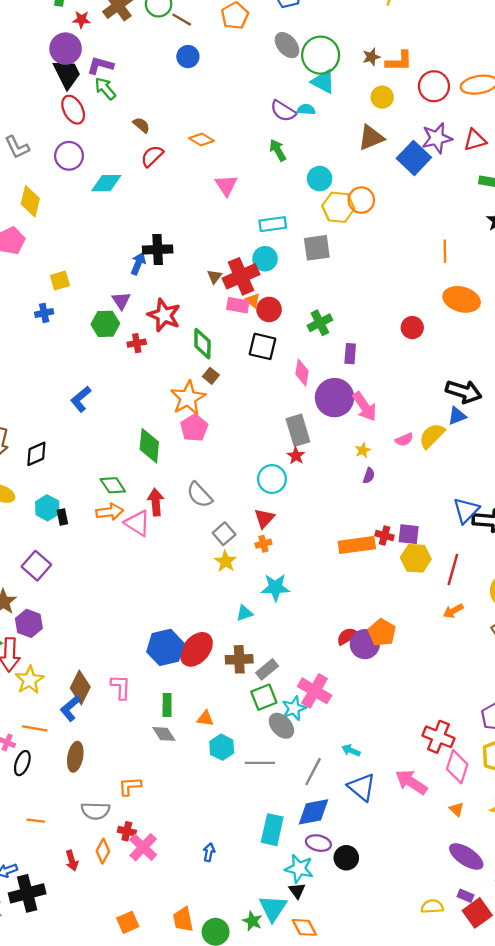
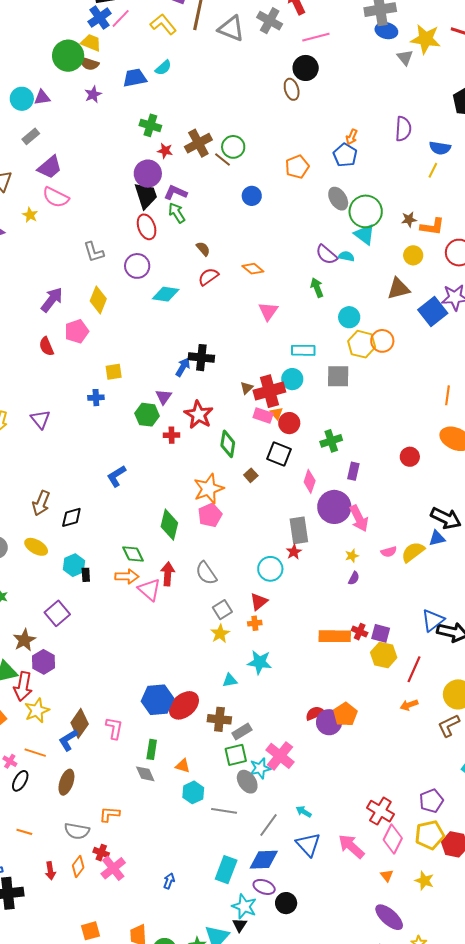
brown line: (182, 20) -> (222, 160), moved
brown square: (211, 376) -> (251, 475), moved

